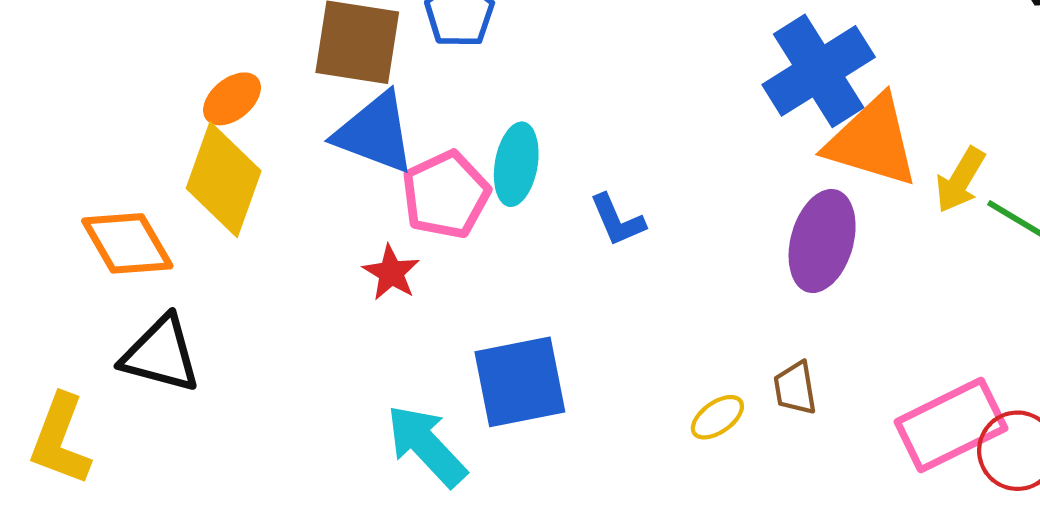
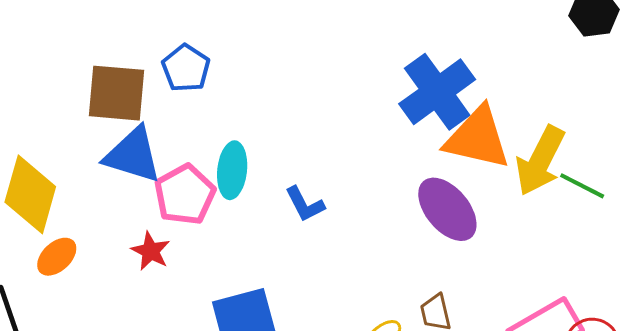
orange ellipse: (232, 99) -> (57, 257), moved
yellow arrow: (960, 180) -> (540, 161), size x1.5
purple ellipse: (822, 241) -> (447, 209), turned -52

